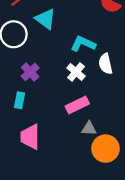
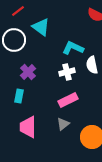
white cross: (76, 72) -> (67, 72), turned 35
gray triangle: (89, 129) -> (63, 124), moved, turned -40

